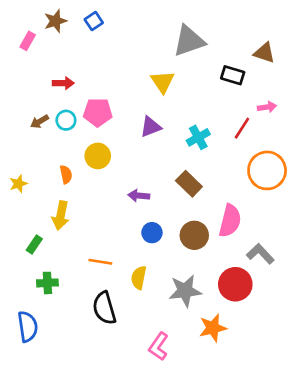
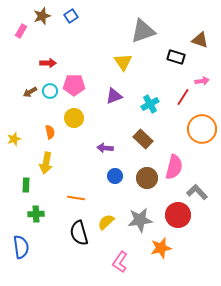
green rectangle: (34, 245) -> (26, 185), turned -32
yellow semicircle: (139, 278) -> (106, 222), moved, turned 36

